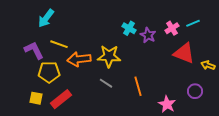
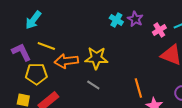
cyan cross: (129, 28) -> (116, 20), moved
purple star: (148, 35) -> (135, 19), moved
orange line: (138, 86) -> (138, 88), moved

